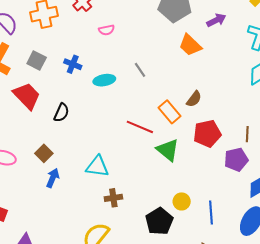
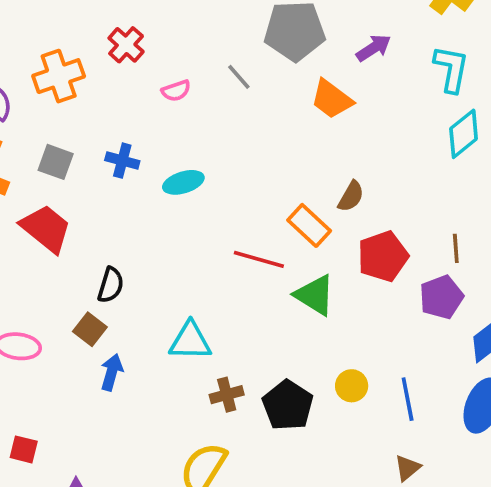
gray line: (140, 70) -> (239, 77), moved
black semicircle: (61, 113) -> (111, 285), moved
black pentagon: (159, 221) -> (288, 405), moved

